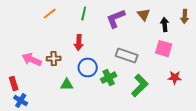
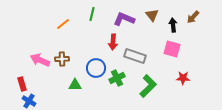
orange line: (50, 14) -> (63, 24), moved
brown arrow: (185, 17) -> (193, 17), turned 40
purple L-shape: (116, 19) -> (124, 19), turned 45
red arrow: (79, 43) -> (113, 42), moved

